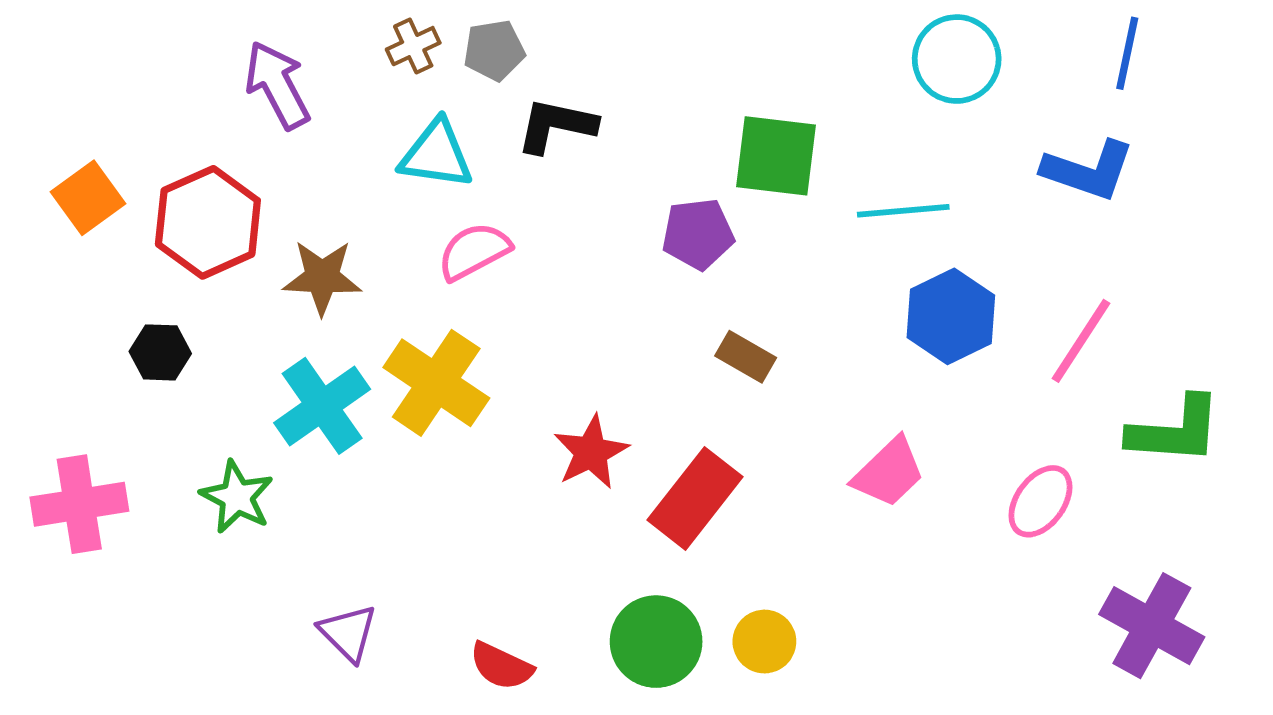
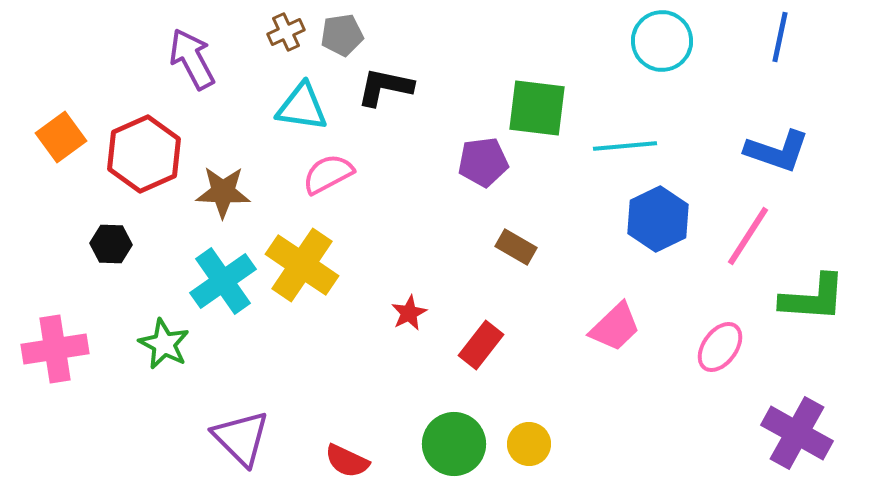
blue L-shape: (1088, 170) -> (777, 151), moved
red star: (591, 452) -> (409, 313), size x0.7
red rectangle: (695, 498) -> (481, 345), size x0.7
purple triangle: (348, 633) -> (241, 438), size x1.4

